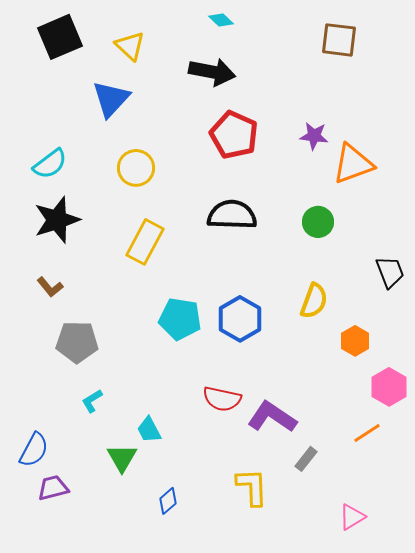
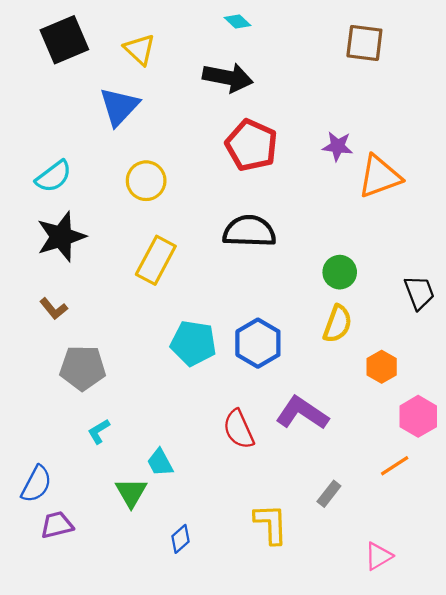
green circle: (318, 222) -> (340, 272), moved
red semicircle: (222, 399) -> (239, 429), turned 54
purple L-shape: (272, 417) -> (302, 413), moved

